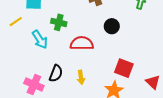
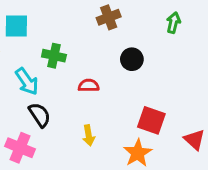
red semicircle: (82, 43) -> (89, 85), size x0.6
black semicircle: (56, 73) -> (40, 115), moved, turned -54

